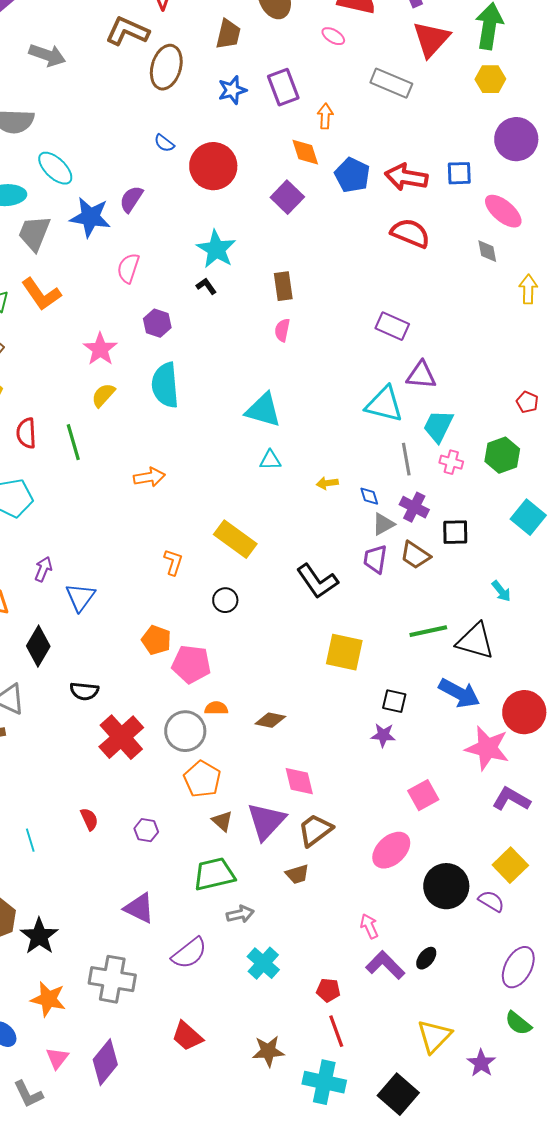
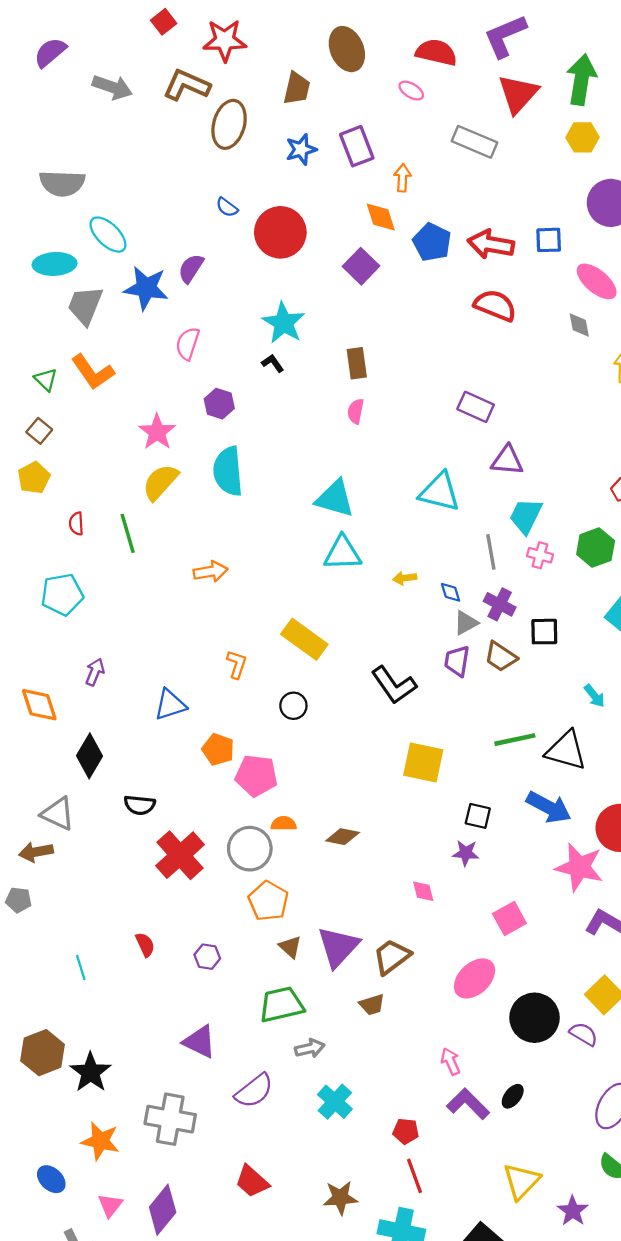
gray arrow: (47, 55) -> (112, 87), moved
yellow semicircle: (103, 395) -> (160, 482), size x1.4
cyan triangle: (384, 404) -> (440, 492), moved
red semicircle: (26, 433) -> (76, 524), size x0.7
cyan triangle: (270, 460) -> (343, 553), size x1.6
blue triangle: (80, 597) -> (170, 705), moved, turned 36
pink diamond: (299, 781) -> (423, 891), moved, size x0.7

